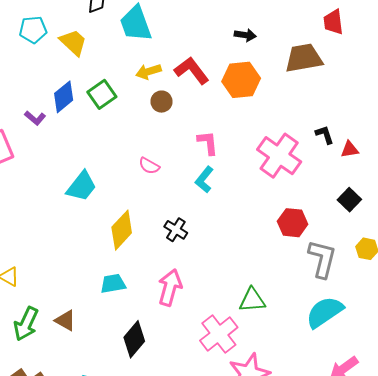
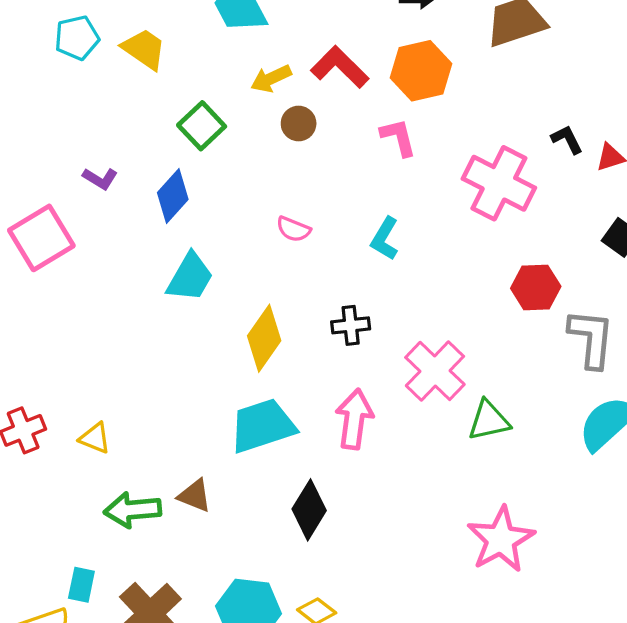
blue diamond: (64, 97) -> (173, 196), moved
pink L-shape: (208, 143) -> (398, 137), moved
black cross: (176, 230) -> (351, 325), turned -30
cyan trapezoid: (113, 284) -> (262, 426), size x1.6
green arrow: (26, 324) -> (133, 510), turned 68
pink cross: (219, 334) -> (435, 371), moved

